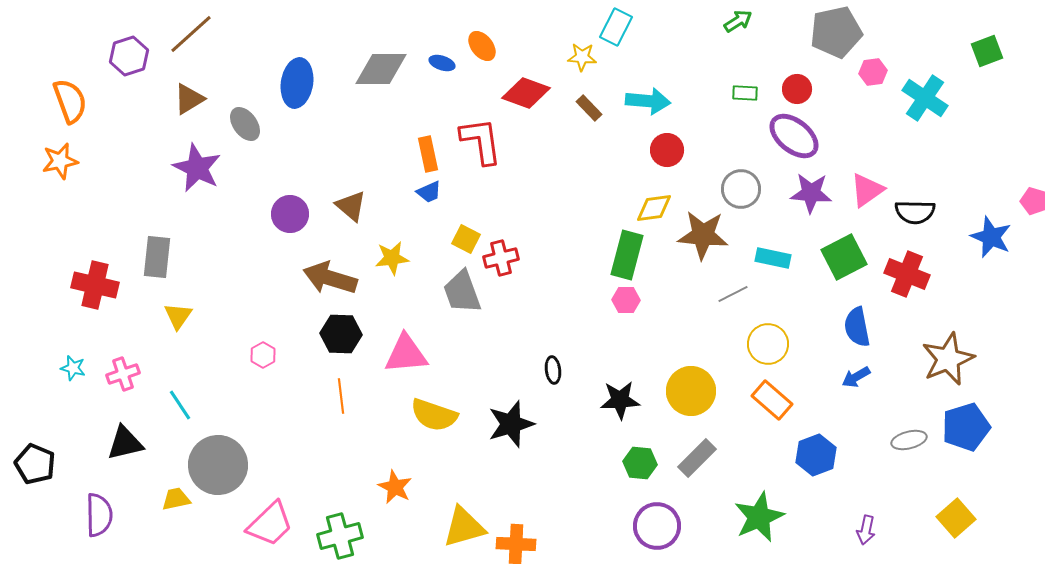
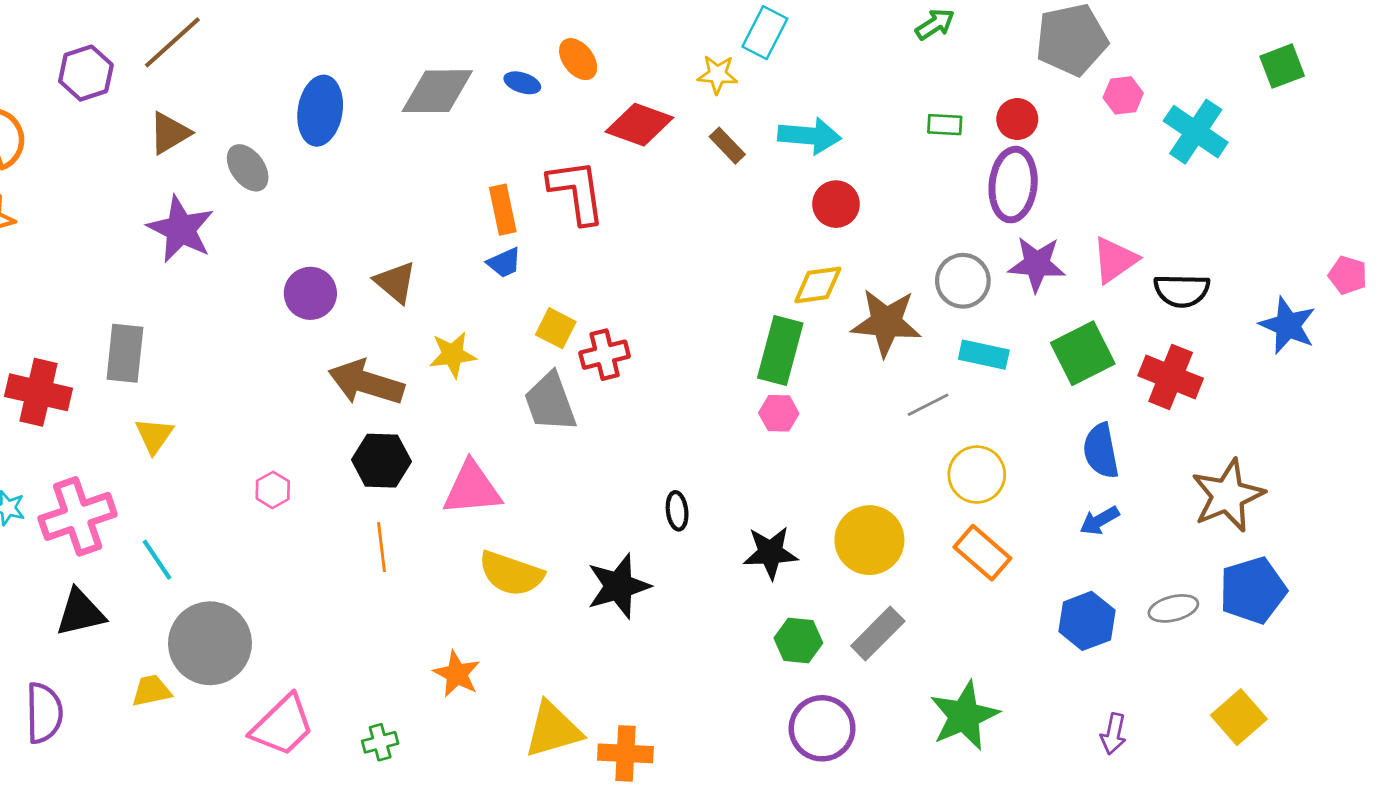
purple ellipse: (794, 136) -> (1013, 185), turned 57
gray circle: (741, 189) -> (963, 281), moved
pink cross: (123, 374) -> (78, 516), size x1.6
blue hexagon: (816, 455) -> (1087, 621), moved
green cross: (340, 536) -> (380, 742), size x0.6

